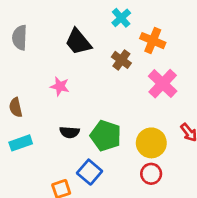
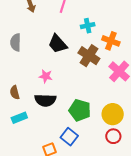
cyan cross: (121, 18) -> (88, 26), turned 32
brown cross: (121, 60) -> (89, 56), size x1.5
black semicircle: (69, 132) -> (45, 100), moved, size x1.5

